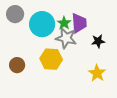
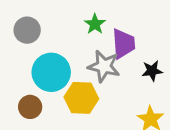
green star: (64, 23) -> (95, 24), moved
cyan circle: (42, 24) -> (51, 72), moved

